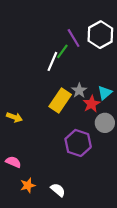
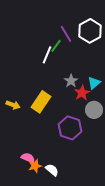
yellow rectangle: (60, 101) -> (41, 102), moved
pink semicircle: (13, 162) -> (28, 158), moved
orange star: (28, 185) -> (35, 166), moved

